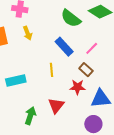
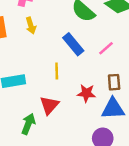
brown rectangle: (86, 70) -> (114, 82), moved, turned 40
red triangle: (56, 106) -> (49, 105), moved

